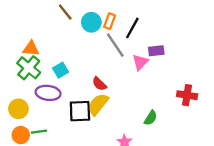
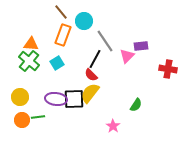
orange rectangle: (110, 21) -> (63, 35), moved, size x1.5
black line: (132, 28) -> (95, 59), moved
purple ellipse: (48, 93) -> (56, 99), moved
red cross: (187, 95) -> (168, 69), moved

